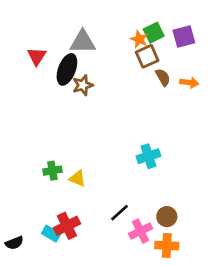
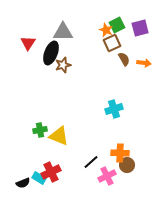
cyan cross: (148, 156) -> (114, 109), moved
yellow triangle: (77, 178) -> (59, 136), size x1.5
black semicircle: (14, 243) -> (23, 183), moved
orange cross: (167, 246) -> (120, 153), moved

